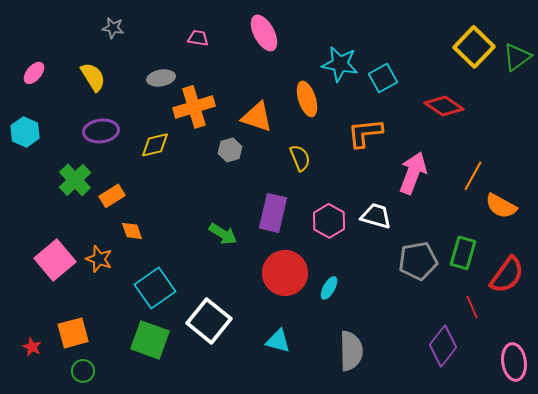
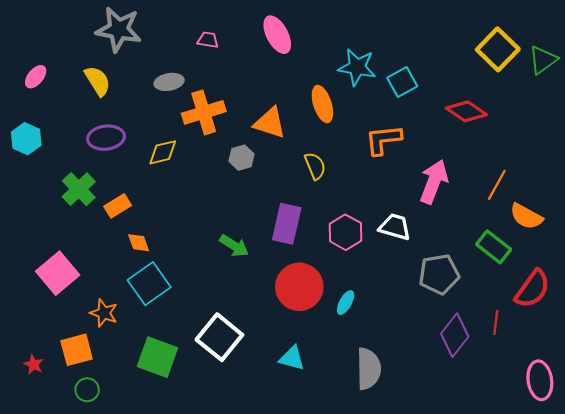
gray star: (113, 28) -> (119, 29), size x2.0
green rectangle: (463, 253) -> (494, 247), moved, turned -68
orange star: (99, 259) -> (104, 313), moved
cyan square: (155, 288) -> (149, 284), moved
red line: (472, 307) -> (496, 323), turned 30
purple diamond: (443, 346) -> (455, 335), moved

